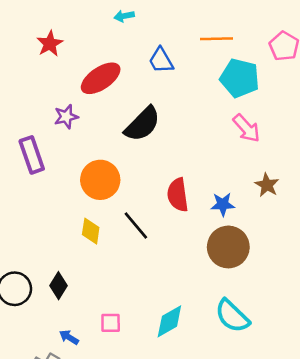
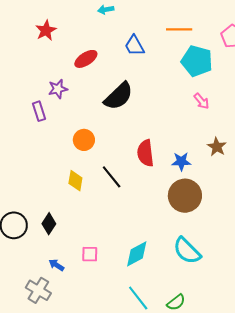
red ellipse: (101, 78) -> (86, 59), size x0.7
pink arrow: (246, 128) -> (201, 101), size x0.7
purple rectangle: (32, 155) -> (39, 111), moved, size x0.7
orange circle: (100, 180) -> (84, 140), size x0.7

